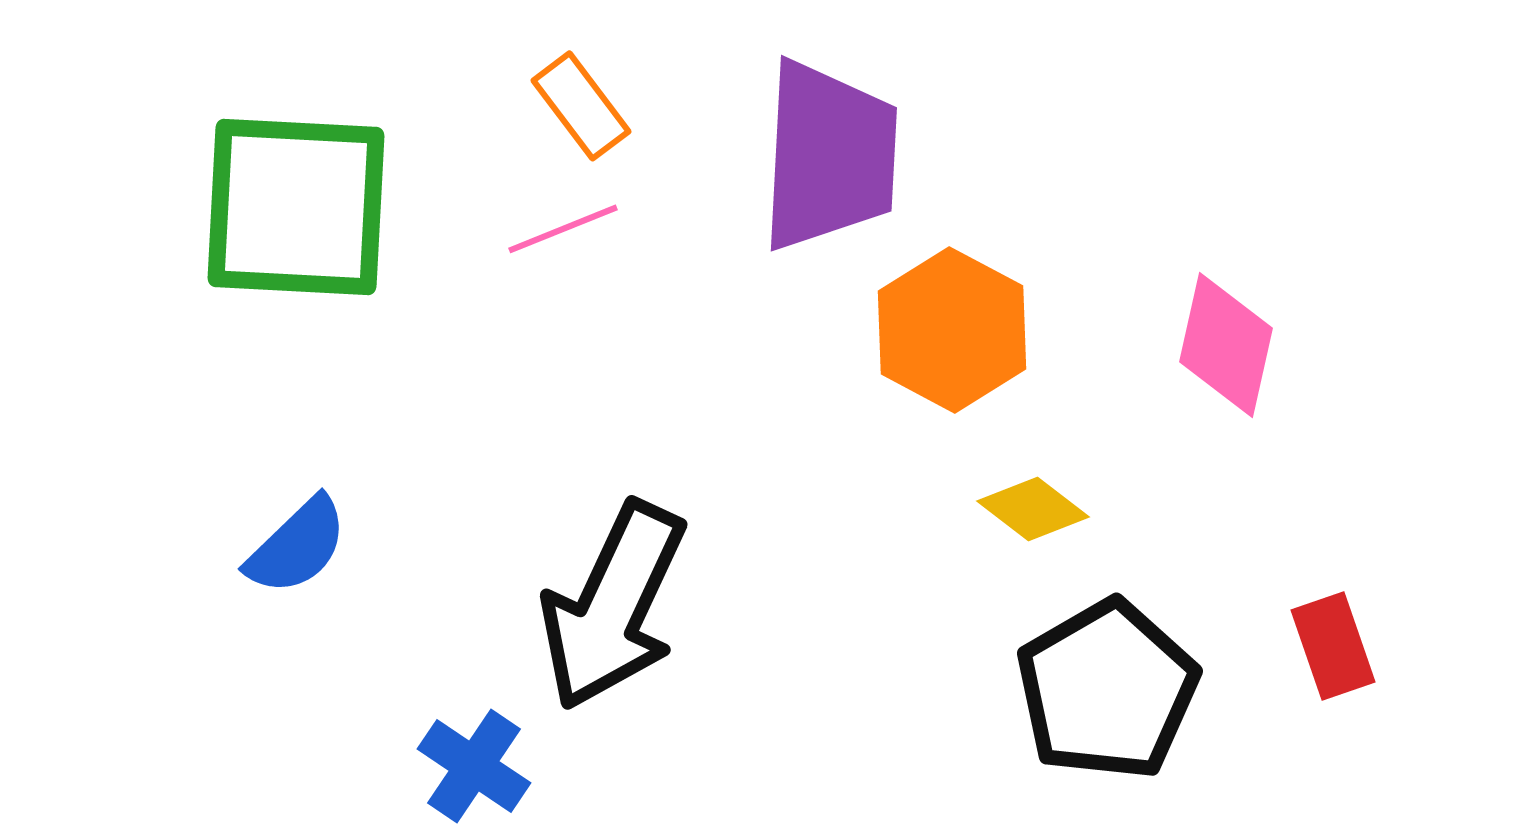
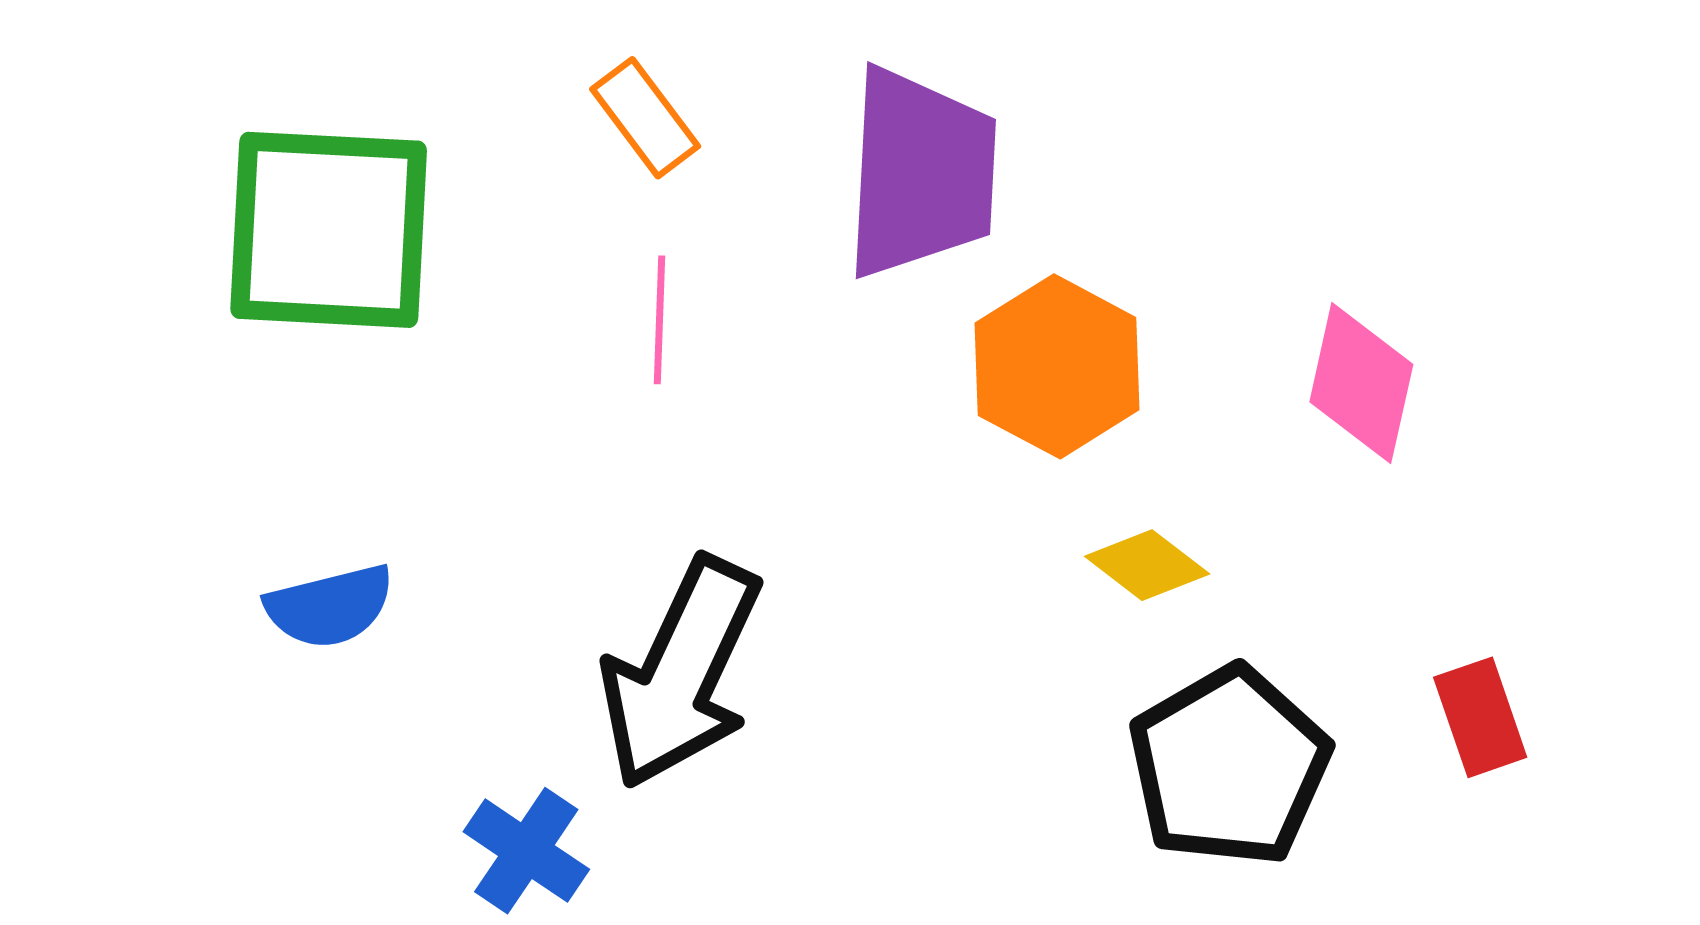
pink line: (563, 229) -> (660, 320), moved, turned -66
blue semicircle: (297, 546) -> (330, 606), turned 30

